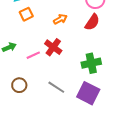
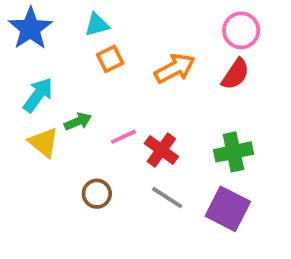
orange arrow: (60, 19) -> (175, 68), size x1.5
red cross: (53, 47) -> (161, 150), moved

